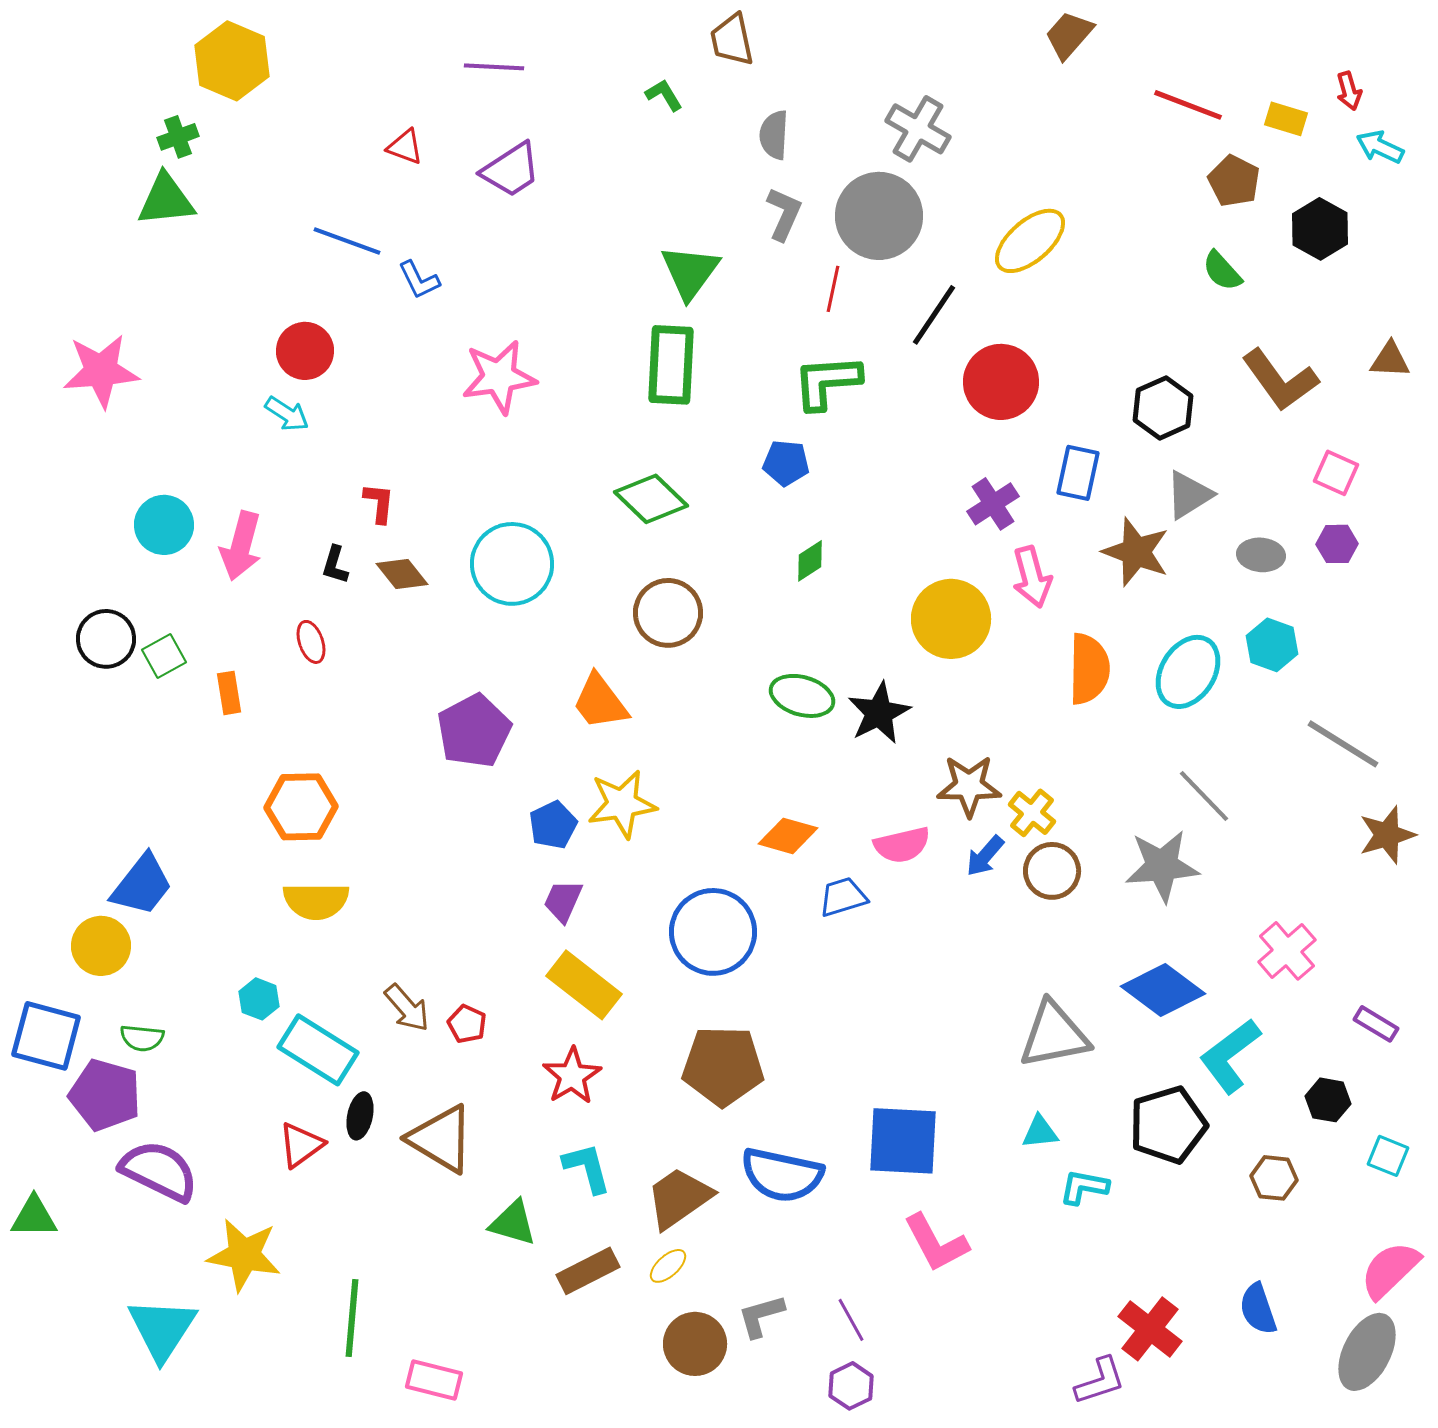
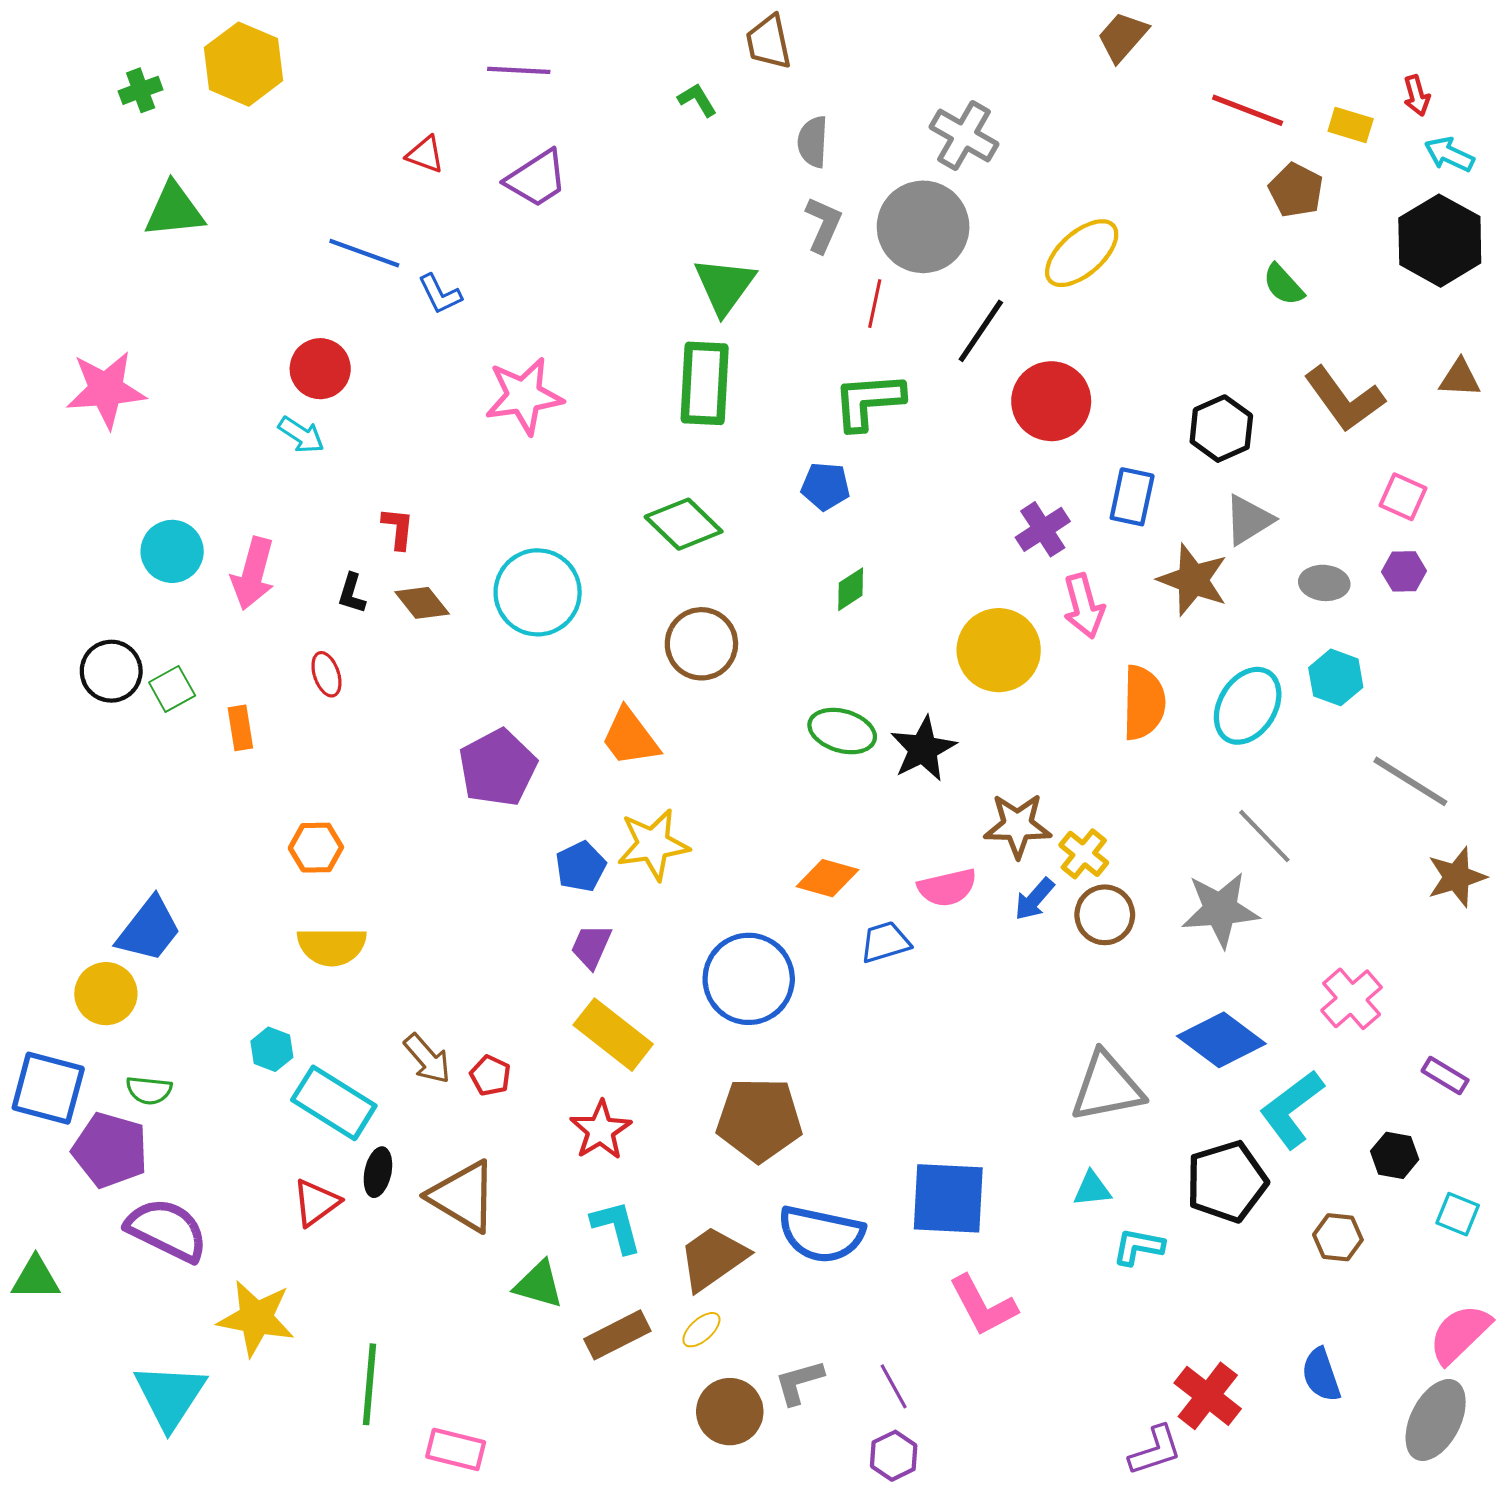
green cross: (178, 137) -> (141, 90), moved
black hexagon: (1320, 229) -> (1440, 241), moved, size x1.4
orange hexagon: (301, 807) -> (316, 848), size x0.7

